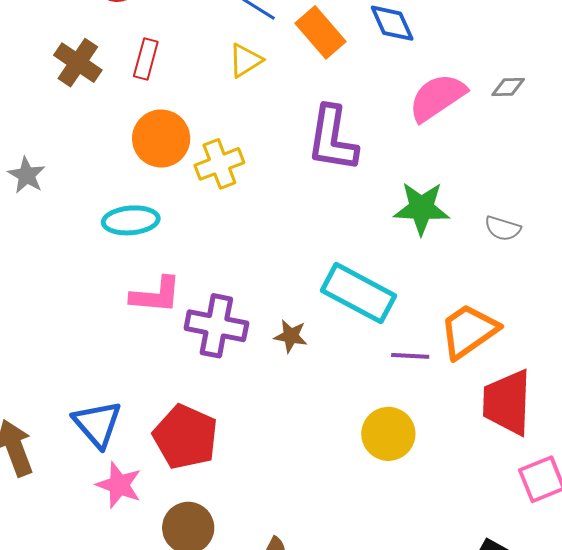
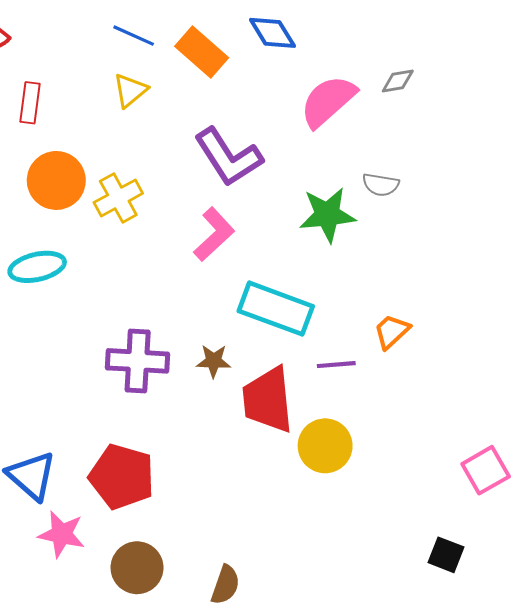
purple L-shape: (332, 139) -> (228, 157), turned -34
gray semicircle: (503, 228) -> (381, 185), moved
pink L-shape: (156, 295) -> (214, 234), moved, turned -40
orange trapezoid: (469, 331) -> (392, 331), size x0.6
red trapezoid: (507, 402) -> (268, 400), moved

